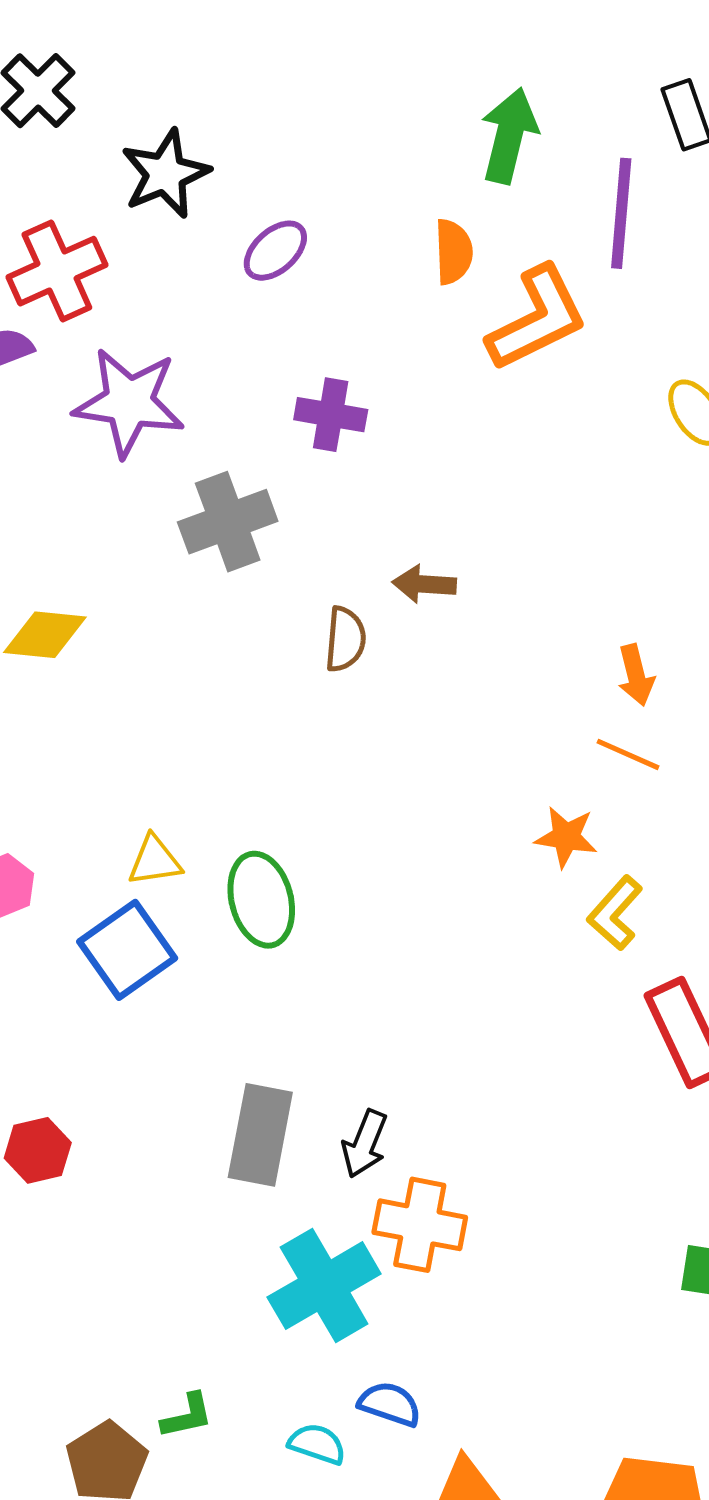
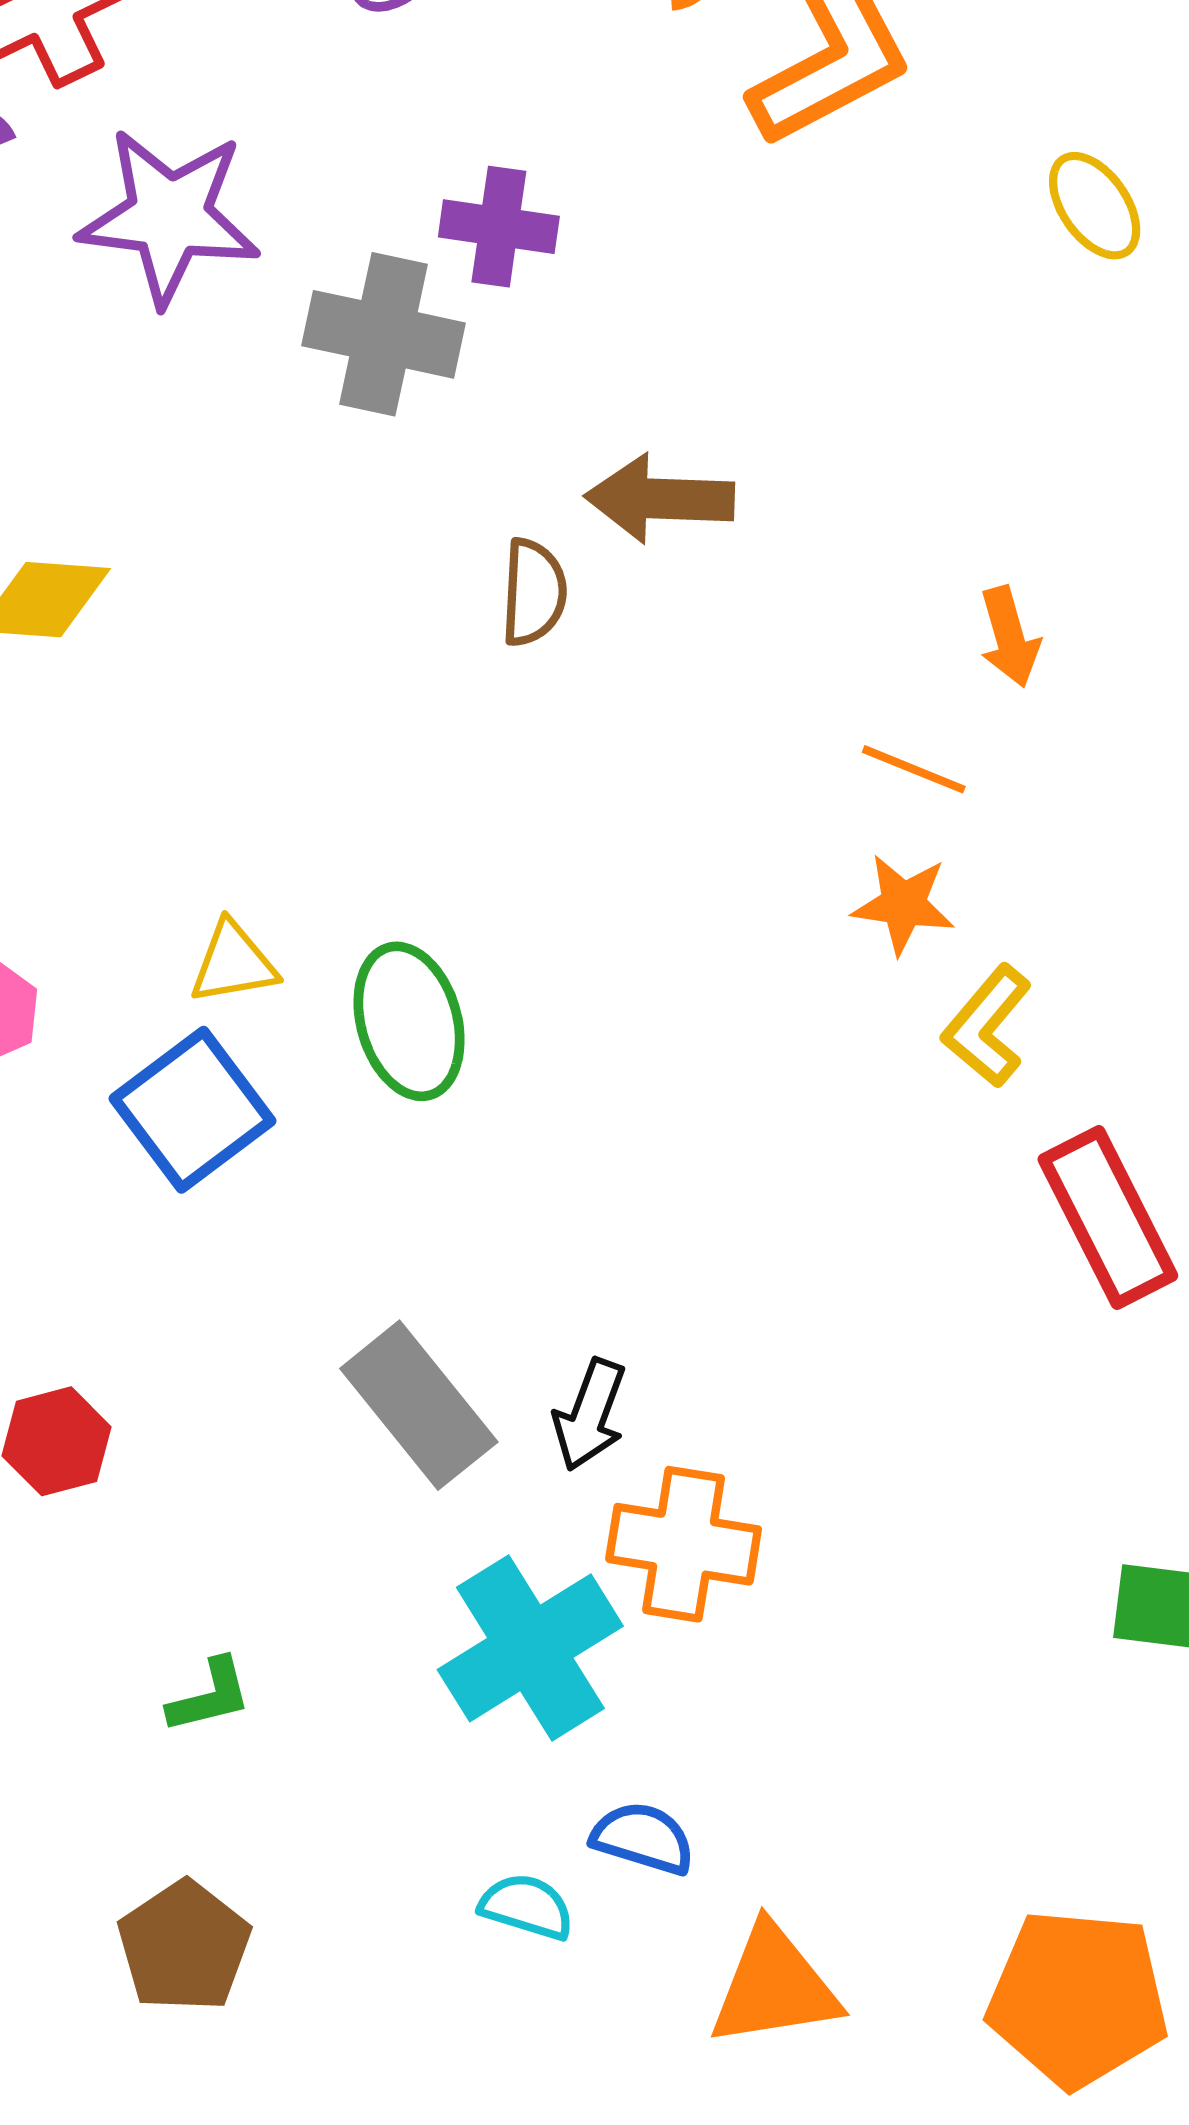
gray cross: (228, 522) -> (383, 334), moved, turned 34
brown arrow: (424, 584) -> (660, 499), size x1.4
orange line: (628, 754) -> (914, 769), moved
gray rectangle: (260, 1135) -> (419, 1405), turned -48
green L-shape: (187, 1416) -> (210, 1696), moved

